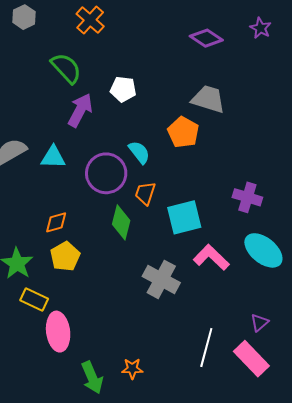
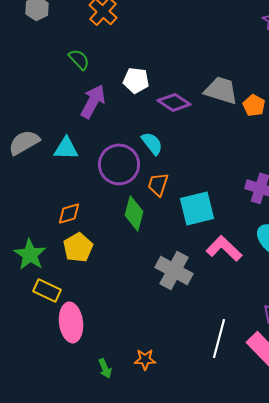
purple diamond: (206, 38) -> (174, 102), moved
green semicircle: (66, 68) -> (79, 59), size x0.7
orange pentagon: (183, 132) -> (254, 105), moved, size x0.7
green arrow: (92, 378) -> (105, 368), size x0.6

